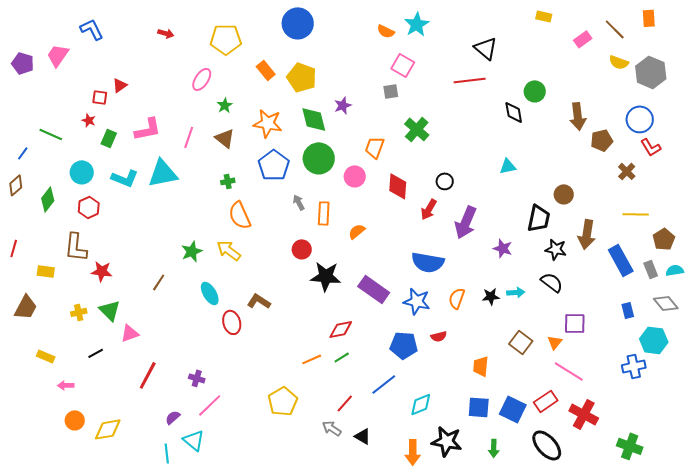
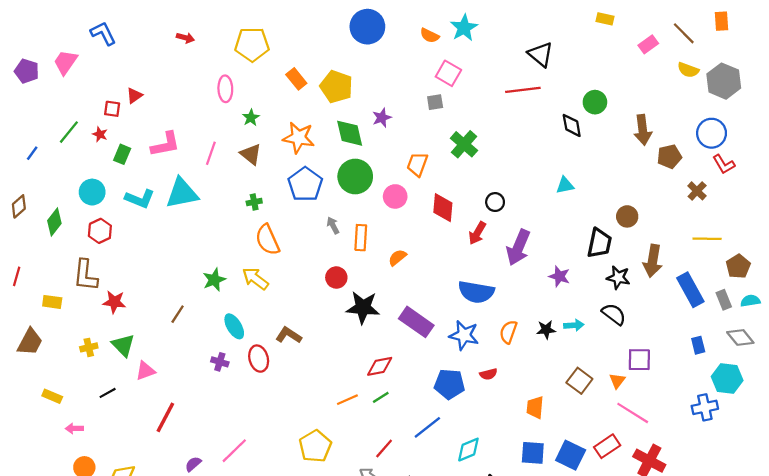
blue circle: (298, 23) -> (367, 27), moved
pink ellipse: (202, 79) -> (225, 89), turned -35
green line: (51, 134) -> (69, 132), moved, turned -75
blue line: (23, 153) -> (32, 153), moved
purple cross: (197, 378) -> (220, 362), moved

